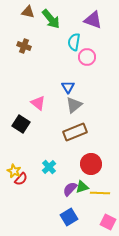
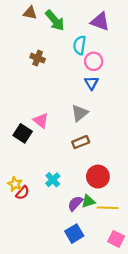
brown cross: (24, 46) -> (38, 58), moved
blue triangle: (68, 87) -> (91, 83), moved
pink triangle: (38, 103) -> (41, 121), moved
brown rectangle: (75, 132) -> (81, 142), size x0.7

